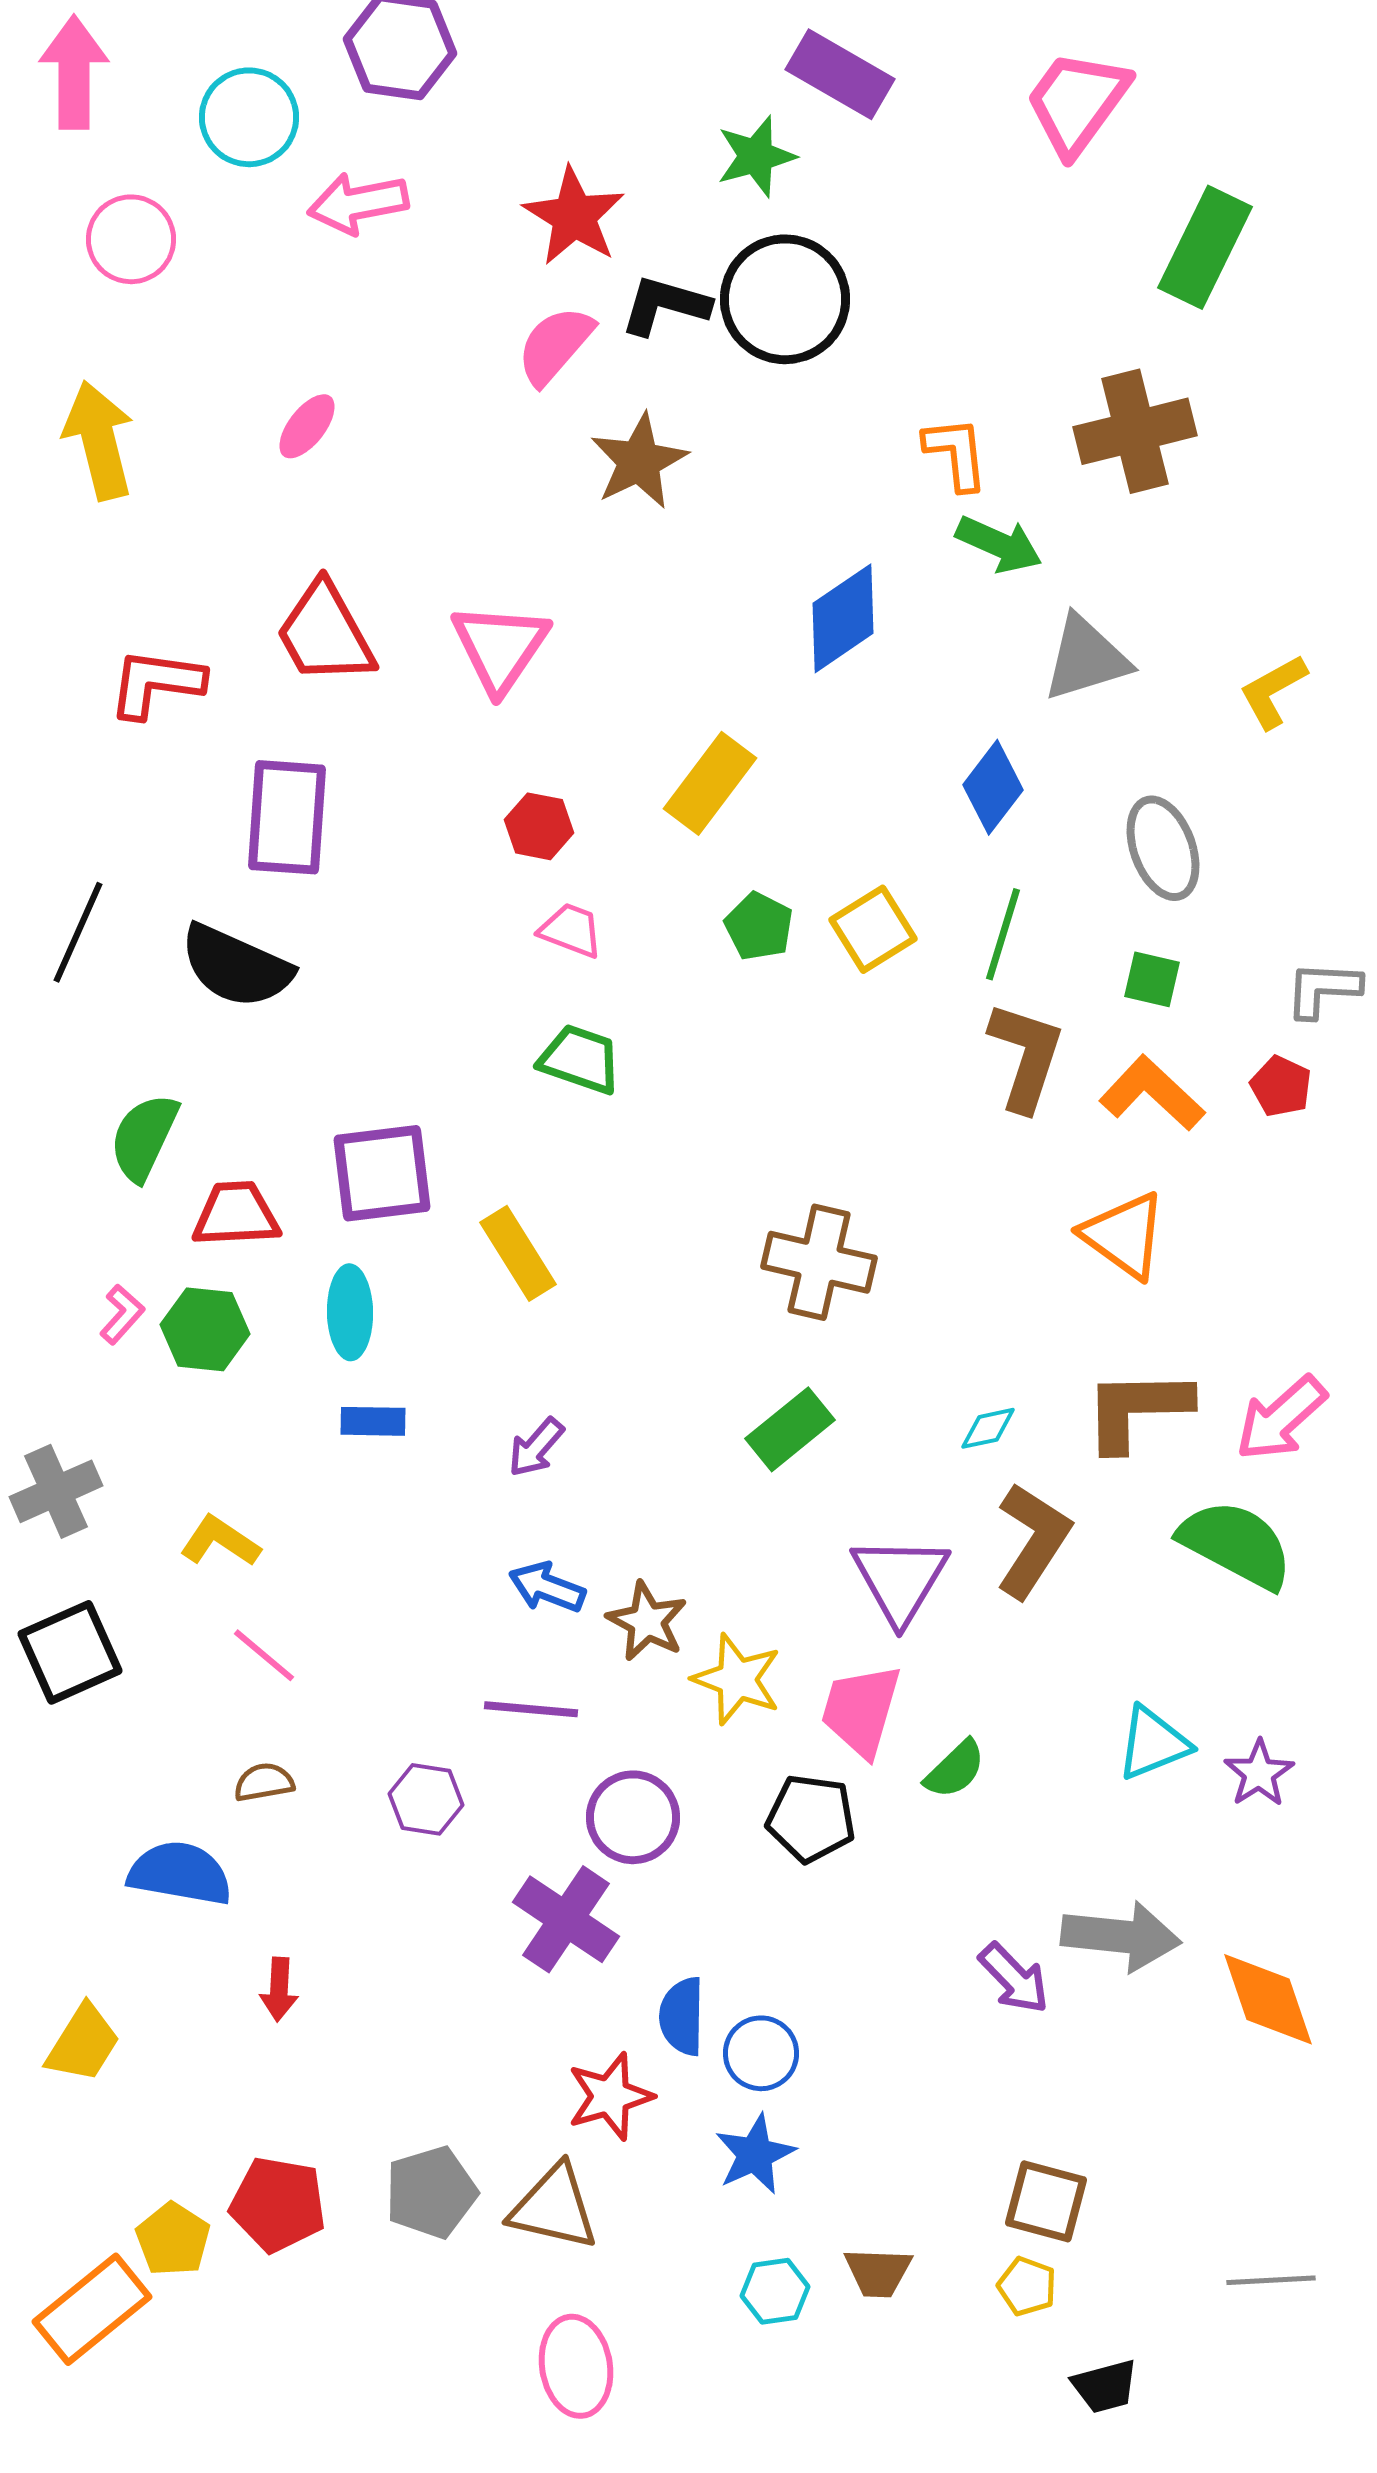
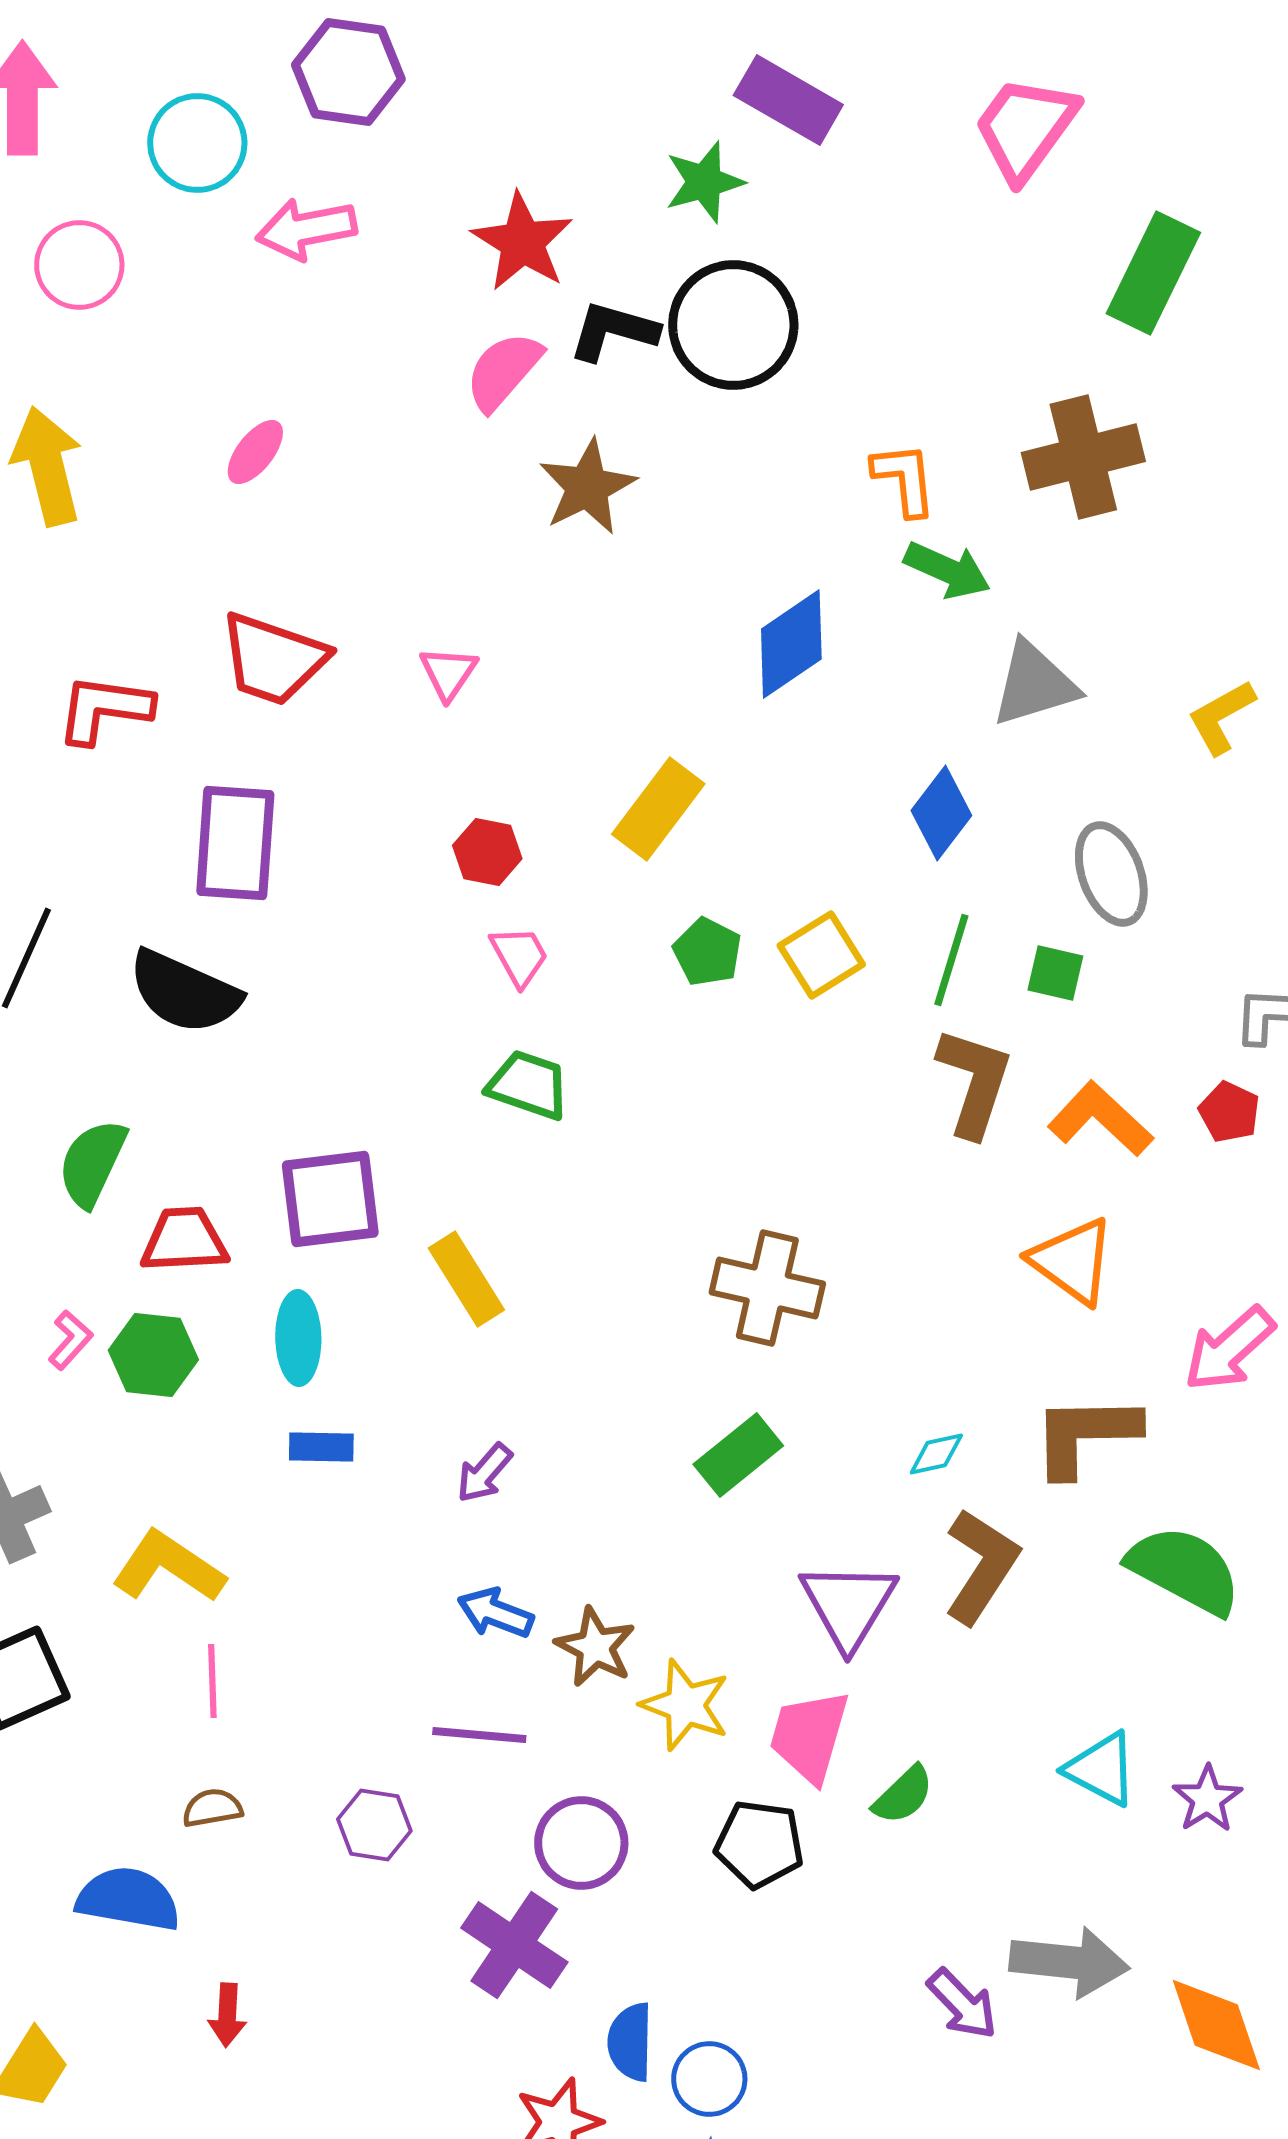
red trapezoid: (325, 633) -> (273, 659), turned -42
pink triangle: (500, 647) -> (448, 673), size x0.6
pink trapezoid: (571, 930) -> (519, 956), turned 40
green square: (1152, 979) -> (1055, 973), moved
pink arrow: (1281, 1418) -> (1229, 1349), moved
yellow L-shape: (220, 1541) -> (168, 1567), size x1.4
pink line: (264, 1655) -> (212, 1681), turned 48
cyan triangle: (1153, 1743) -> (1101, 1769), turned 50

